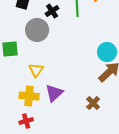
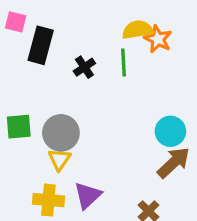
gray circle: (37, 30) -> (61, 133), moved

